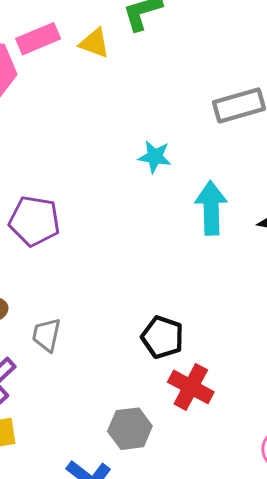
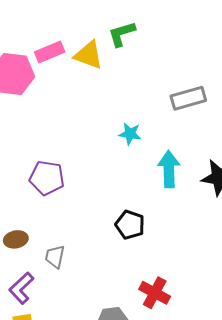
yellow triangle: (94, 43) -> (89, 55), size x1.4
black pentagon: (162, 337) -> (130, 225), moved

